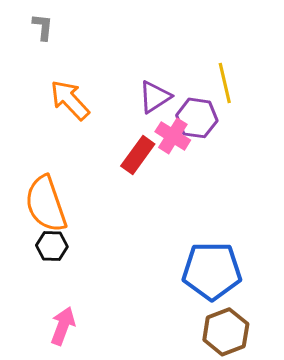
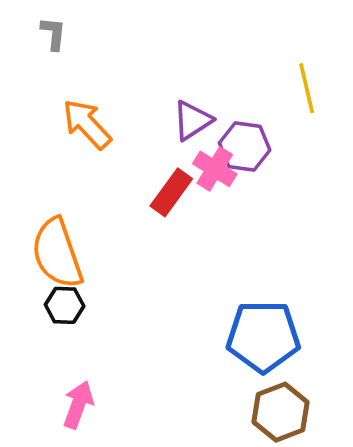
yellow line: (225, 83) -> (307, 88), moved

